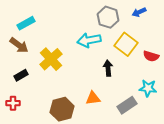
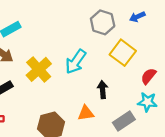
cyan arrow: (89, 40) -> (76, 62), moved, turned -45
red semicircle: (151, 56) -> (148, 76), moved, turned 112
black arrow: (108, 68) -> (103, 90), moved

